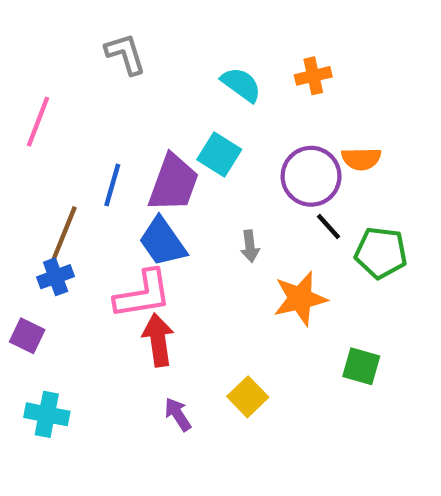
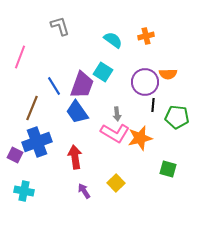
blue line: (112, 185) -> (54, 86), turned -48
black line: (329, 227) -> (153, 105), turned 48
blue cross: (56, 277) -> (37, 142), moved, size x1.8
pink L-shape: (143, 294) -> (115, 133), moved, turned 40

